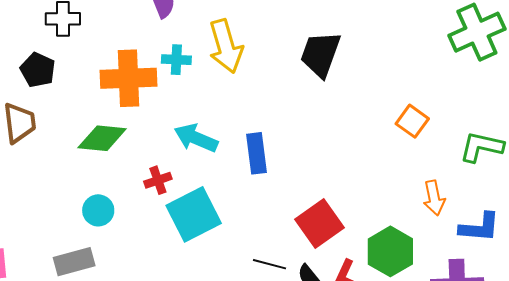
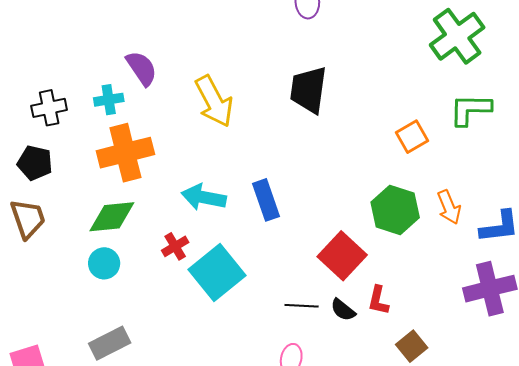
cyan cross: (176, 60) -> (109, 100), moved
orange square: (412, 121) -> (412, 137), turned 36
green L-shape: (481, 147) -> (470, 109), moved
cyan circle: (98, 210) -> (104, 263), moved
green hexagon: (390, 251) -> (395, 210), moved

